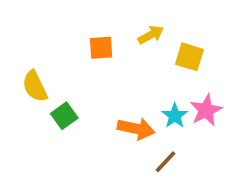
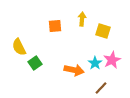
yellow arrow: (151, 35) -> (82, 19), turned -56
brown line: (166, 162) -> (101, 88), moved

